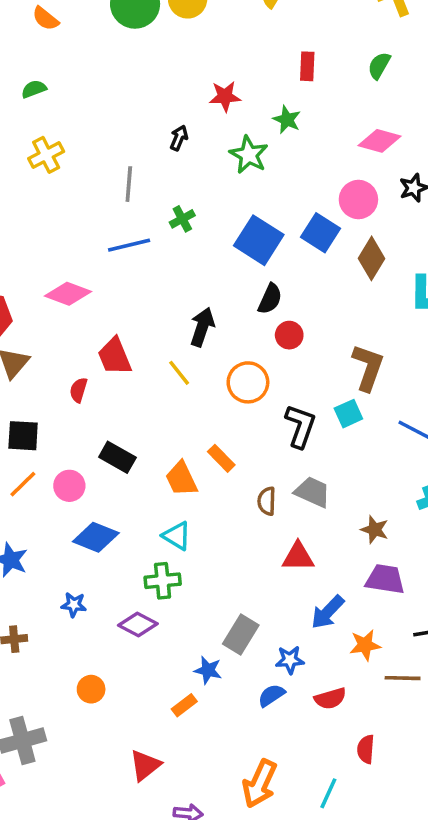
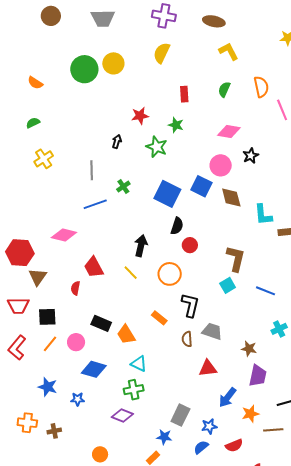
brown diamond: (371, 258) -> (231, 197), turned -40
black L-shape: (300, 426) -> (190, 305), moved
orange trapezoid: (181, 479) -> (126, 335), moved
purple trapezoid: (385, 579) -> (258, 376), turned 100
blue star: (74, 605) -> (78, 399), moved

